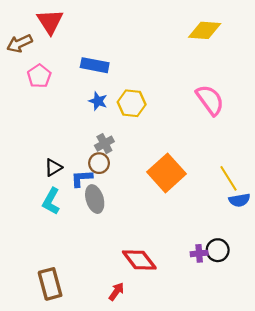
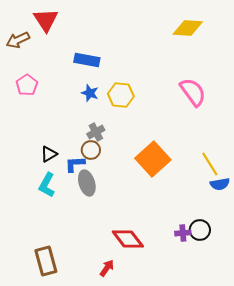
pink pentagon: (39, 76) -> (27, 85), moved

